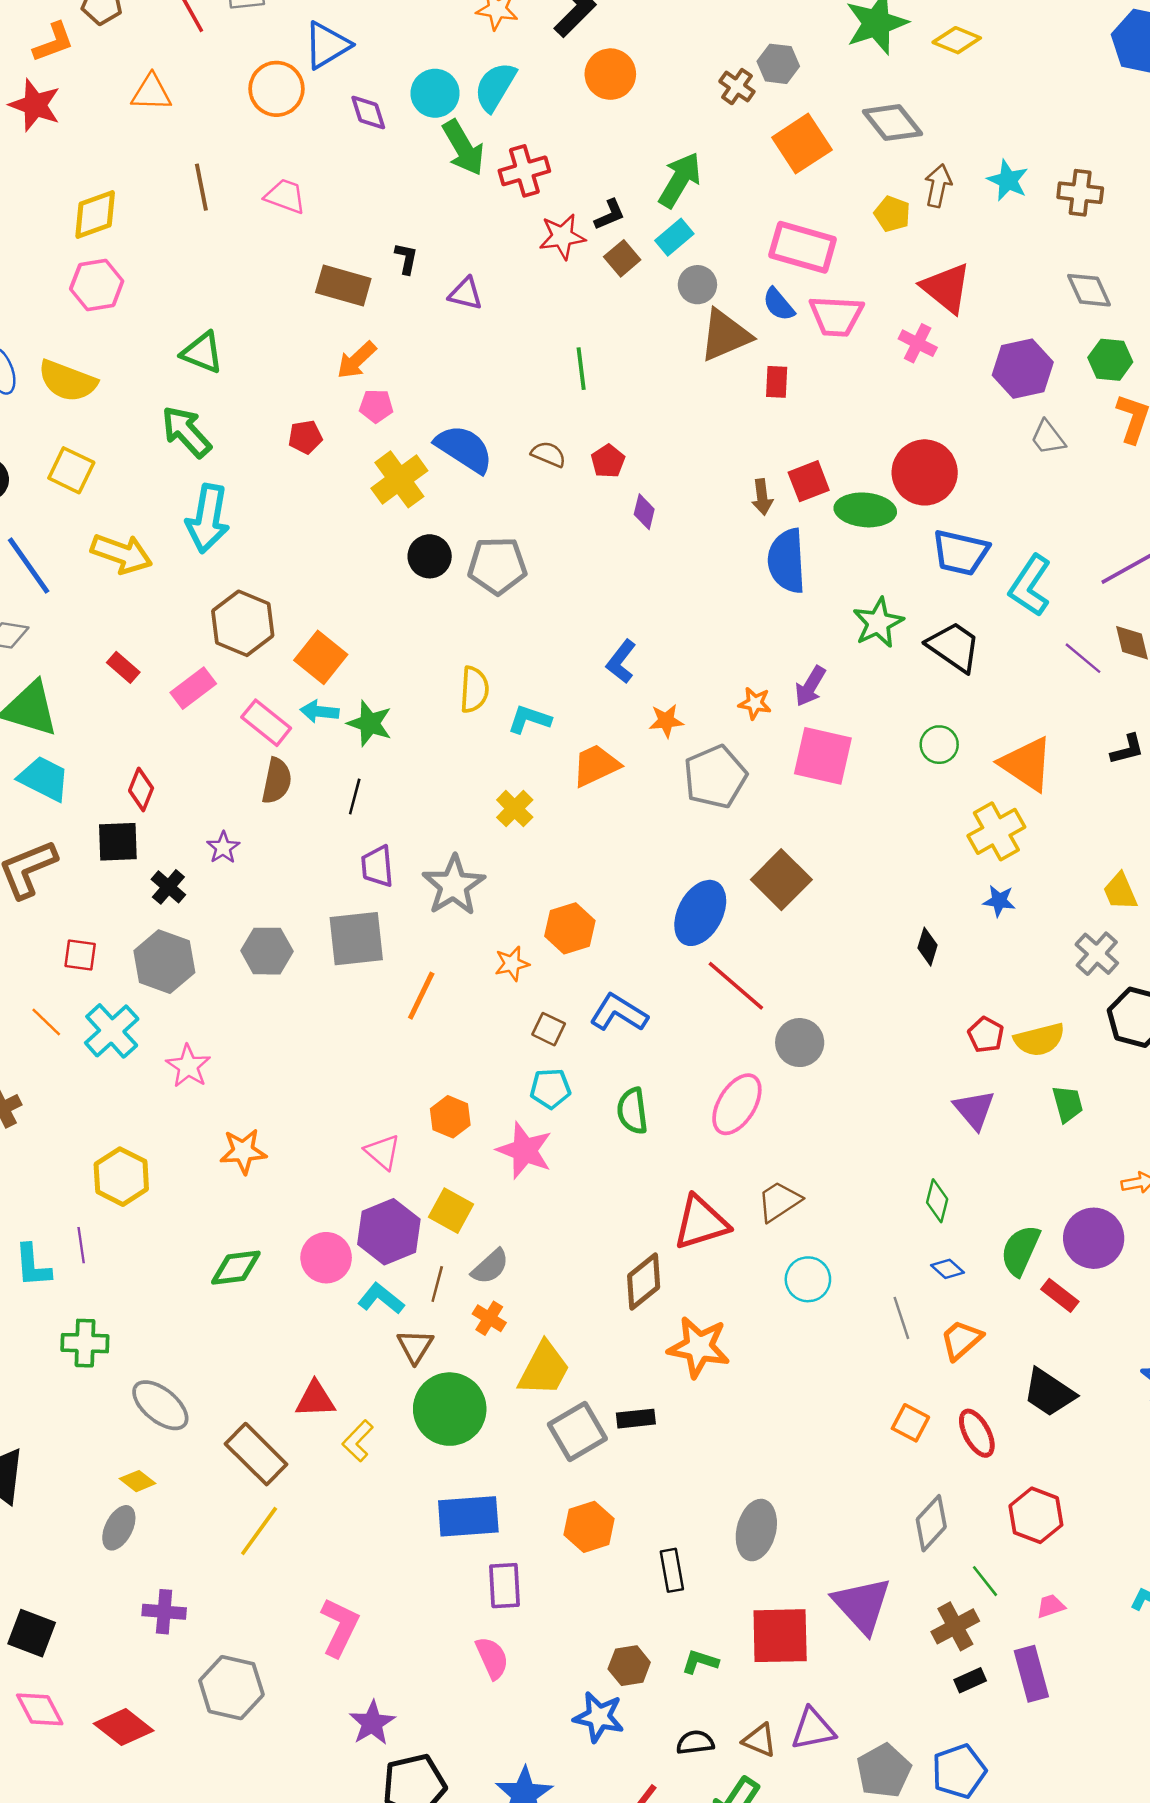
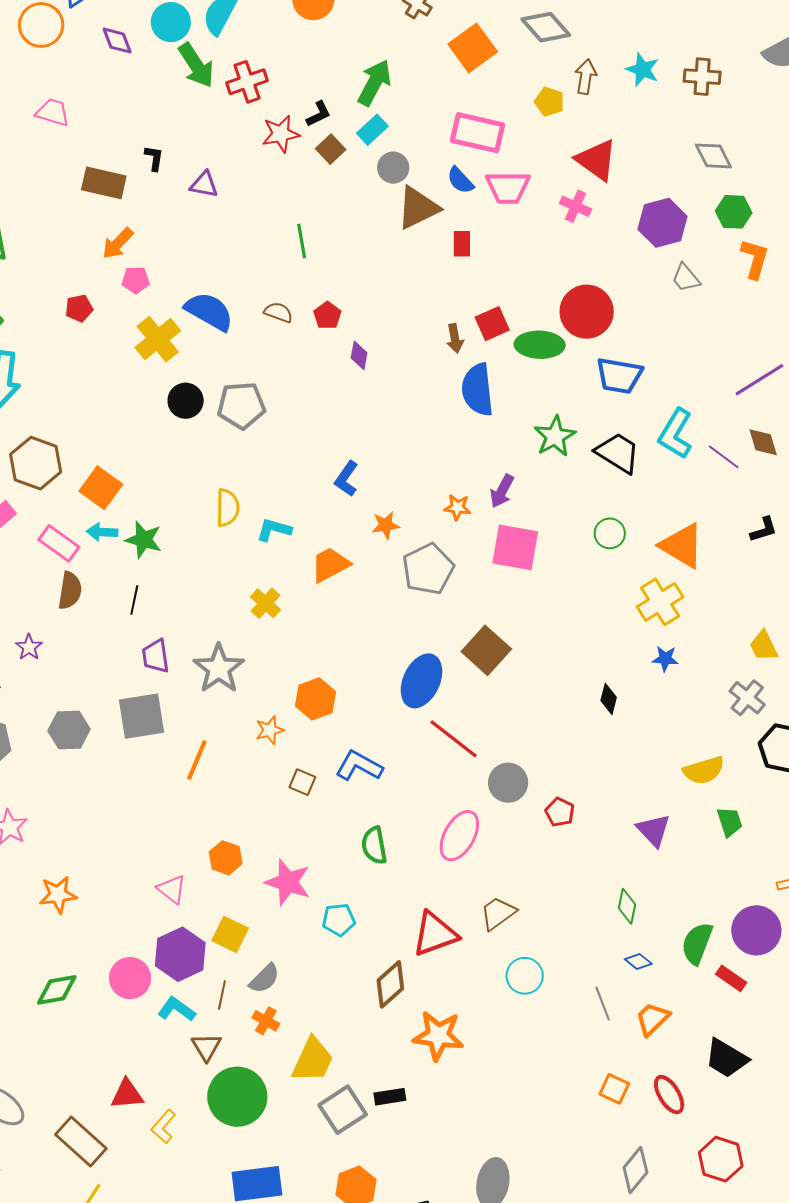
cyan L-shape: (1030, 586) -> (676, 434), moved
red pentagon: (986, 1035) -> (560, 812), moved
cyan pentagon: (550, 1089) -> (339, 920), moved

